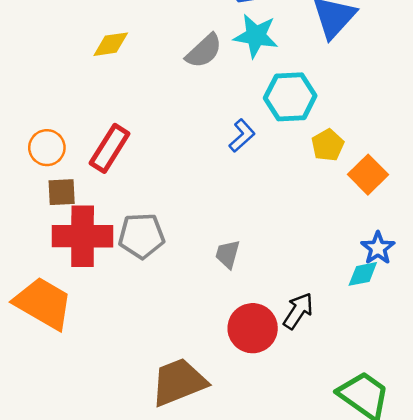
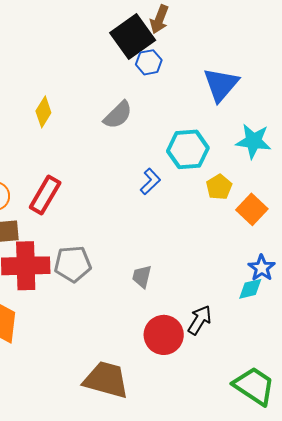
cyan star: (256, 36) -> (253, 141), moved
yellow diamond: (111, 44) -> (43, 112), turned -48
brown trapezoid: (179, 382) -> (106, 380), turned 39

